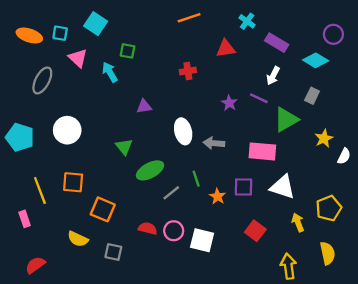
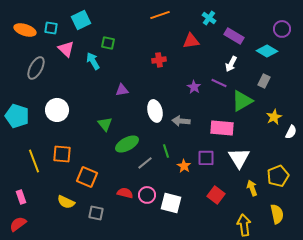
cyan square: (96, 24) -> (81, 20), turned 30
white triangle: (283, 187) -> (239, 158), turned 40
pink rectangle: (25, 219) -> (21, 197), moved
red semicircle: (35, 265) -> (18, 224), moved

